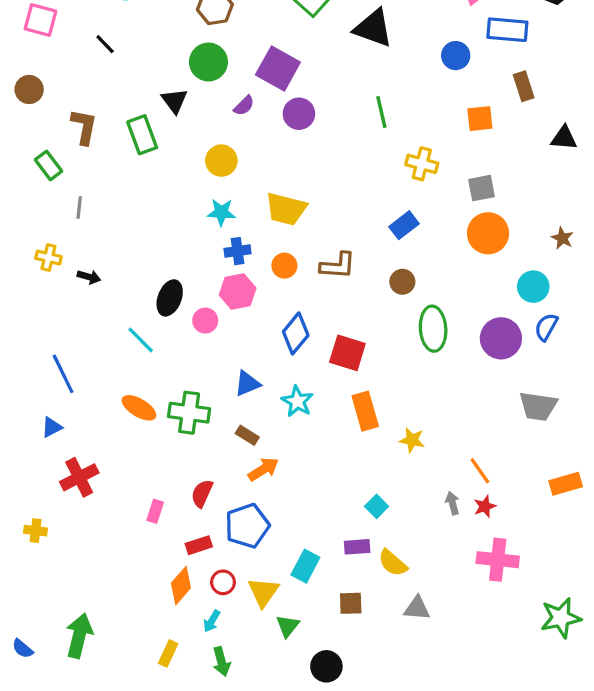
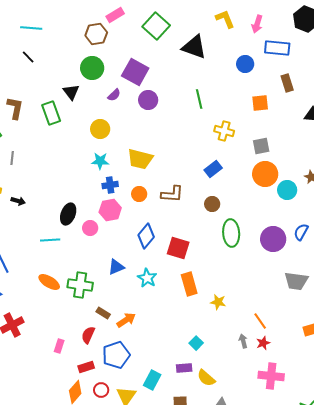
cyan circle: (533, 287) -> (287, 190), moved
cyan line: (141, 340) -> (50, 240), turned -48
brown rectangle: (247, 435) -> (103, 313), moved

